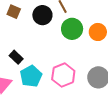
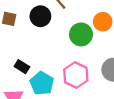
green circle: (72, 29) -> (81, 34), moved

